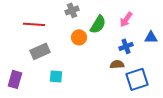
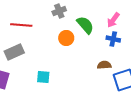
green semicircle: (98, 24) -> (85, 25), turned -72
blue cross: (126, 46) -> (113, 39), moved, turned 32
gray rectangle: (40, 51) -> (14, 52), moved

